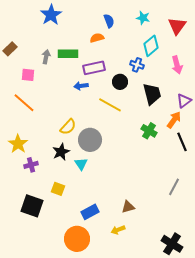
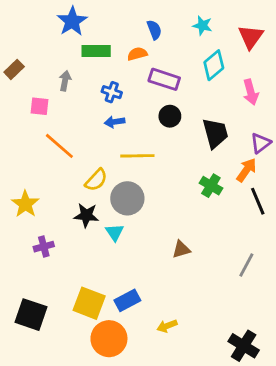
green rectangle: (68, 54) -> (96, 51), moved
blue cross: (137, 65) -> (112, 92), moved
purple rectangle: (94, 68) -> (164, 79), moved, turned 30
orange line: (24, 103) -> (59, 146), moved
yellow line: (110, 105) -> (137, 156), moved, turned -30
black star: (61, 152) -> (86, 215), turned 30
purple cross: (31, 165) -> (44, 247), moved
yellow square: (58, 189) -> (89, 303), moved, size x1.6
black square: (32, 206) -> (31, 315), moved
brown triangle: (128, 207) -> (181, 249), moved

